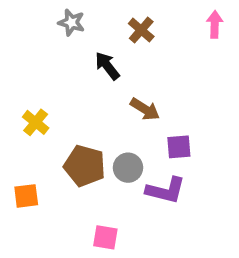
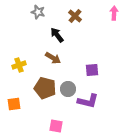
brown arrow: (145, 109) -> (53, 58), moved
yellow cross: (36, 122) -> (19, 65), turned 32
purple square: (179, 147) -> (92, 70), moved

